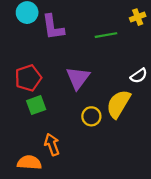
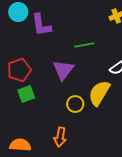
green line: (106, 35) -> (84, 45), moved
orange arrow: (52, 145) -> (60, 137), moved, turned -150

